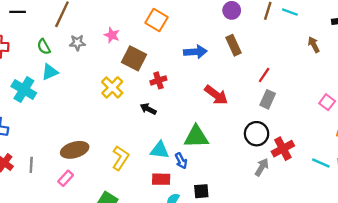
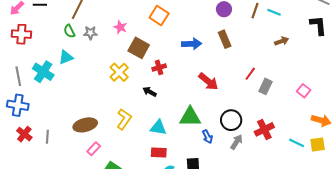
brown arrow: (314, 45) -> (282, 41), moved, turned 96
green semicircle: (44, 47) -> (69, 31), moved
red line: (264, 75) -> (250, 74), moved
gray rectangle: (268, 99) -> (265, 86), moved
black circle: (257, 134) -> (231, 120), moved
yellow L-shape: (120, 158) -> (124, 119), moved
blue arrow: (181, 161) -> (207, 137), moved
gray arrow: (262, 167) -> (237, 142), moved
pink rectangle: (66, 178) -> (94, 149), moved

